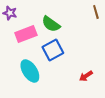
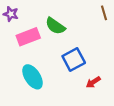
blue square: (53, 50) -> (74, 60), moved

